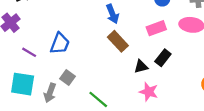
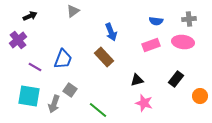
brown rectangle: (118, 41) -> (104, 57), moved
black rectangle: (163, 58) -> (176, 79), moved

